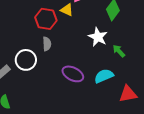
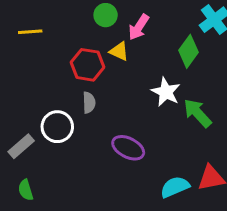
green arrow: (119, 51) -> (198, 113), size x1.5
cyan semicircle: (104, 76) -> (175, 187), moved

